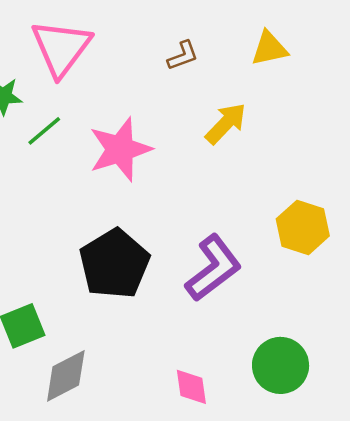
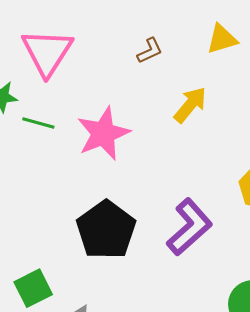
green line: (44, 131) -> (38, 123), turned 60

